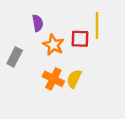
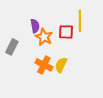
purple semicircle: (38, 23) -> (35, 26), moved

